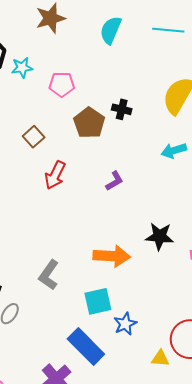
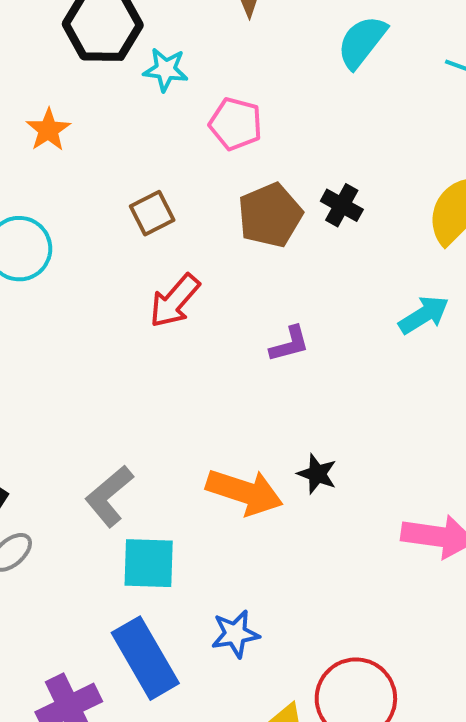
cyan arrow: (174, 151) -> (424, 315), turned 150
black star: (159, 236) -> (317, 474), moved, size x0.7
cyan square: (98, 301) -> (149, 563), moved

